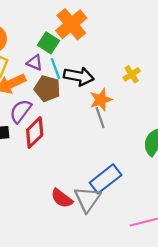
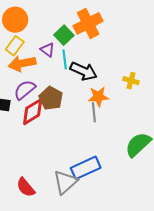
yellow cross: (132, 74) -> (131, 81), turned 35
brown pentagon: (47, 89) -> (51, 98), moved
red semicircle: (62, 198) -> (26, 187), moved

